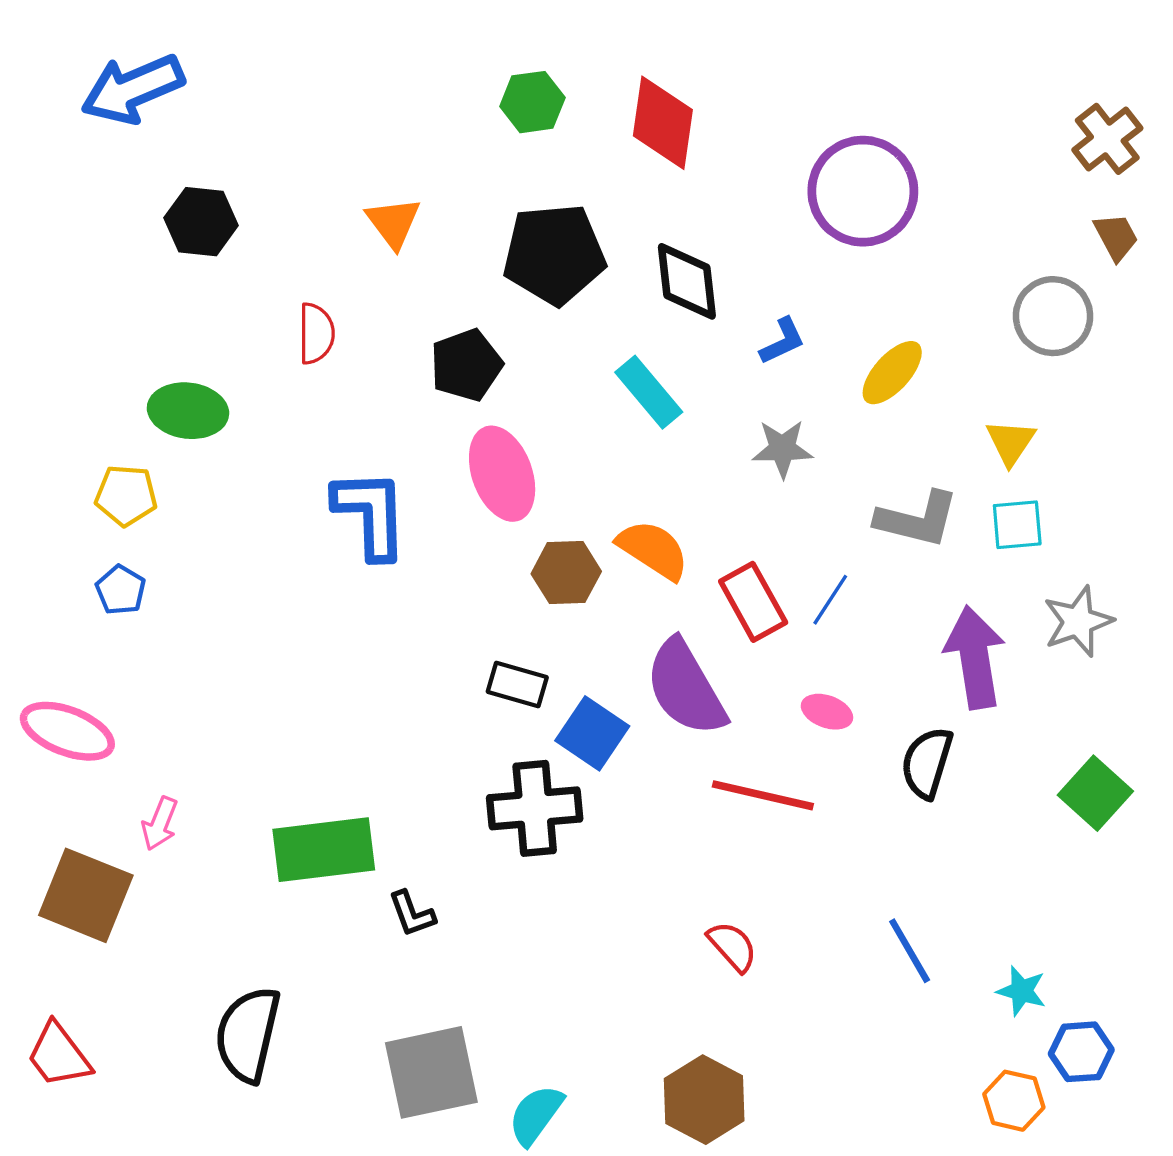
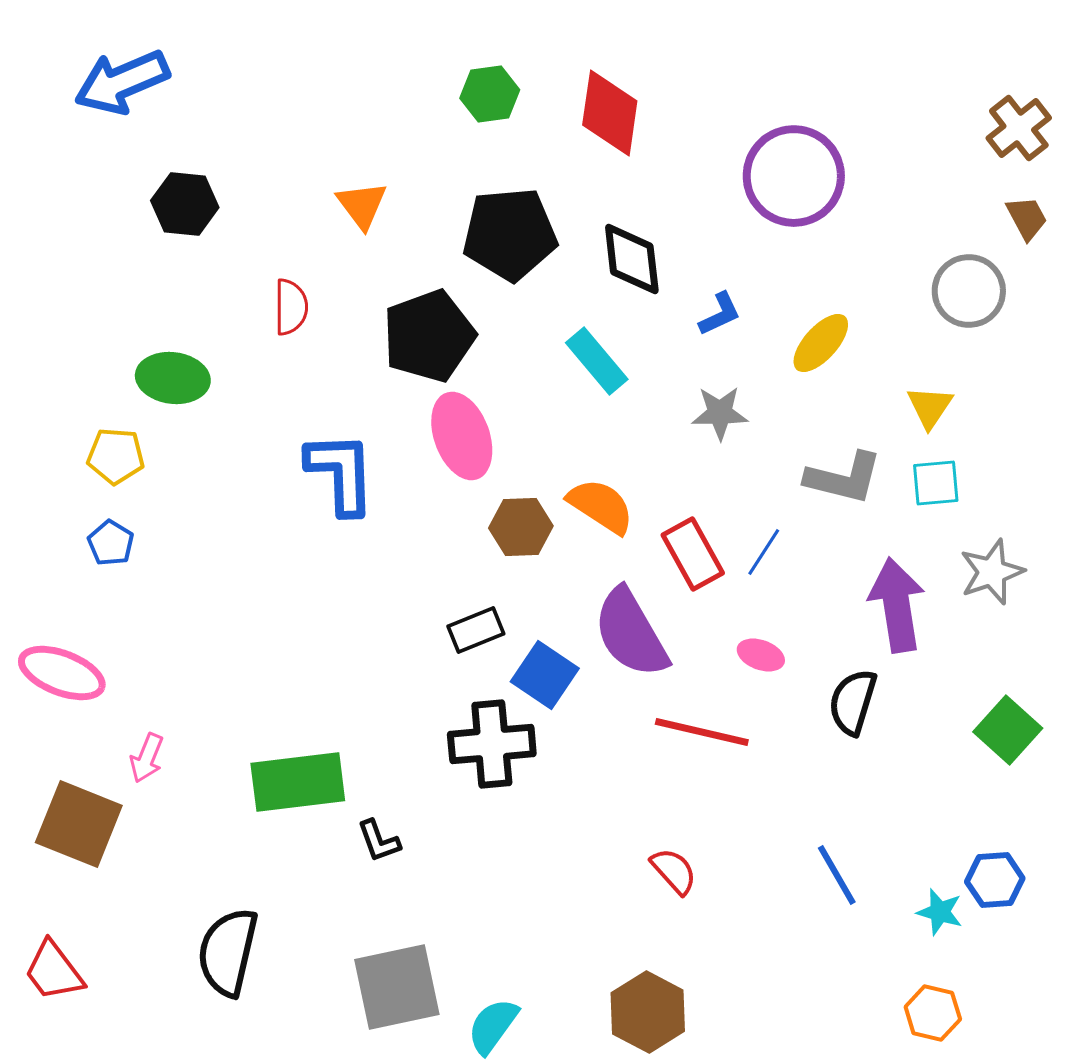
black pentagon: (466, 365) -> (429, 336), size x1.4
black rectangle: (517, 684) -> (476, 630), turned -38
blue hexagon: (1081, 1052) -> (995, 880), moved

